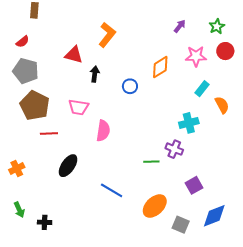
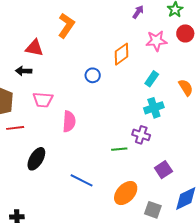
black arrow: (95, 74) -> (24, 71), moved, turned -91
cyan rectangle: (202, 89) -> (152, 79), moved

